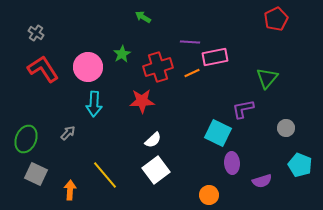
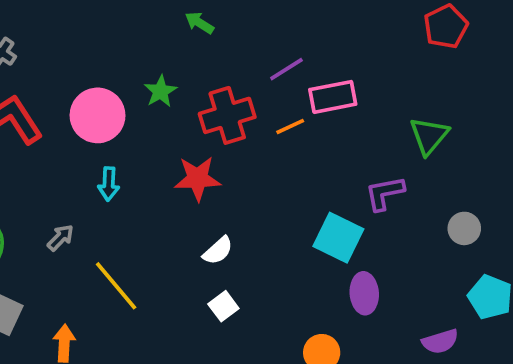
purple line: (190, 42) -> (286, 69), turned -36
cyan arrow: (94, 104) -> (109, 184), size x0.7
white square: (156, 170) -> (223, 306), size x0.6
yellow line: (105, 175) -> (116, 286), moved
purple semicircle: (262, 181) -> (440, 341), moved

